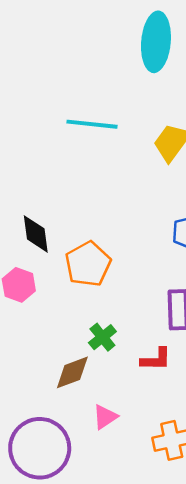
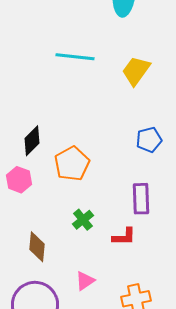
black diamond: (36, 234) -> (32, 141), turned 52
brown diamond: (72, 372) -> (37, 247), moved, turned -64

